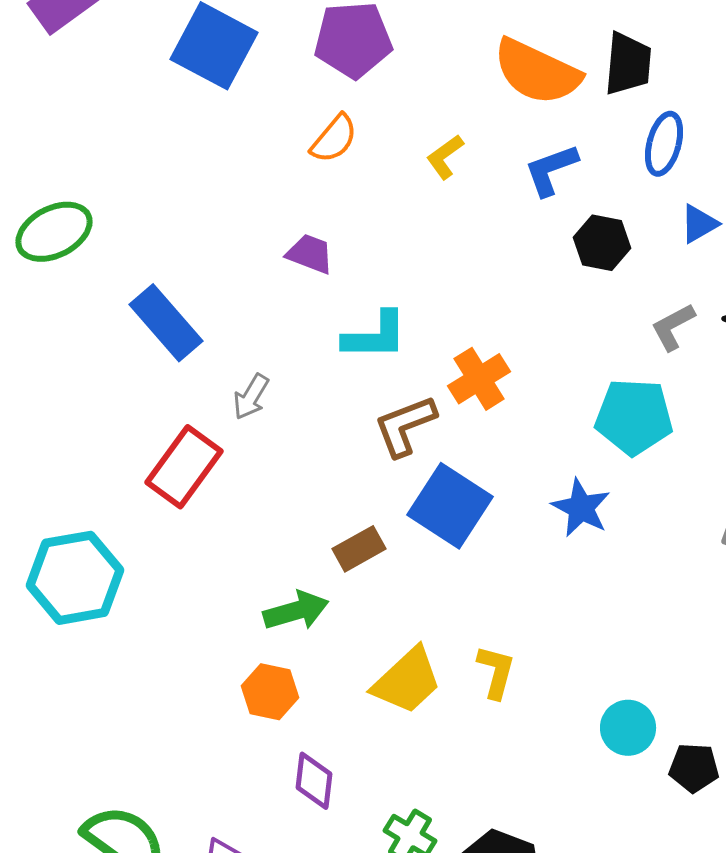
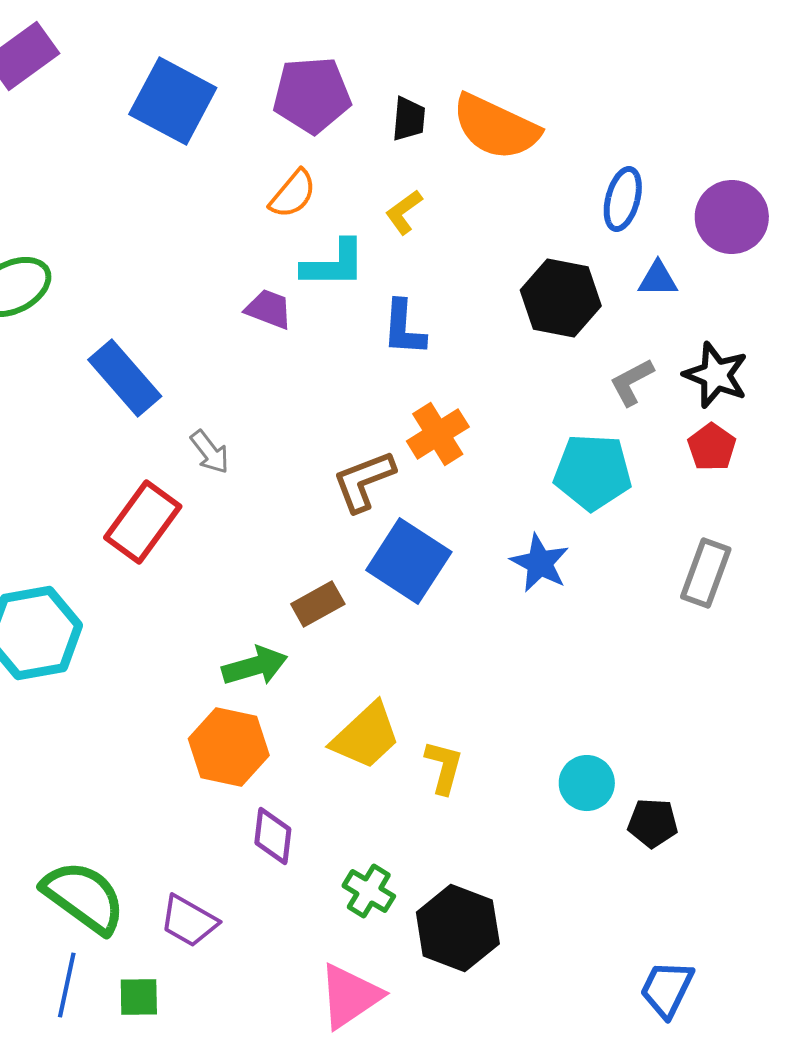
black trapezoid: (628, 64) -> (409, 119), moved, size x0.7
blue L-shape: (551, 170) -> (404, 328), moved, turned -66
blue triangle: (699, 224) -> (658, 279), turned 30
black hexagon: (602, 243) -> (561, 298), size x1.4
cyan L-shape: (375, 336) -> (334, 264), moved
gray arrow: (251, 397) -> (210, 452), turned -69
yellow L-shape: (496, 672) -> (444, 767), moved
orange hexagon: (270, 692) -> (229, 747), size x1.4

